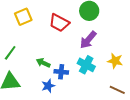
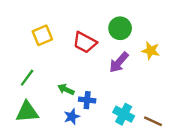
yellow star: (115, 61) -> (151, 51), moved
cyan cross: (86, 65) -> (124, 114), moved

